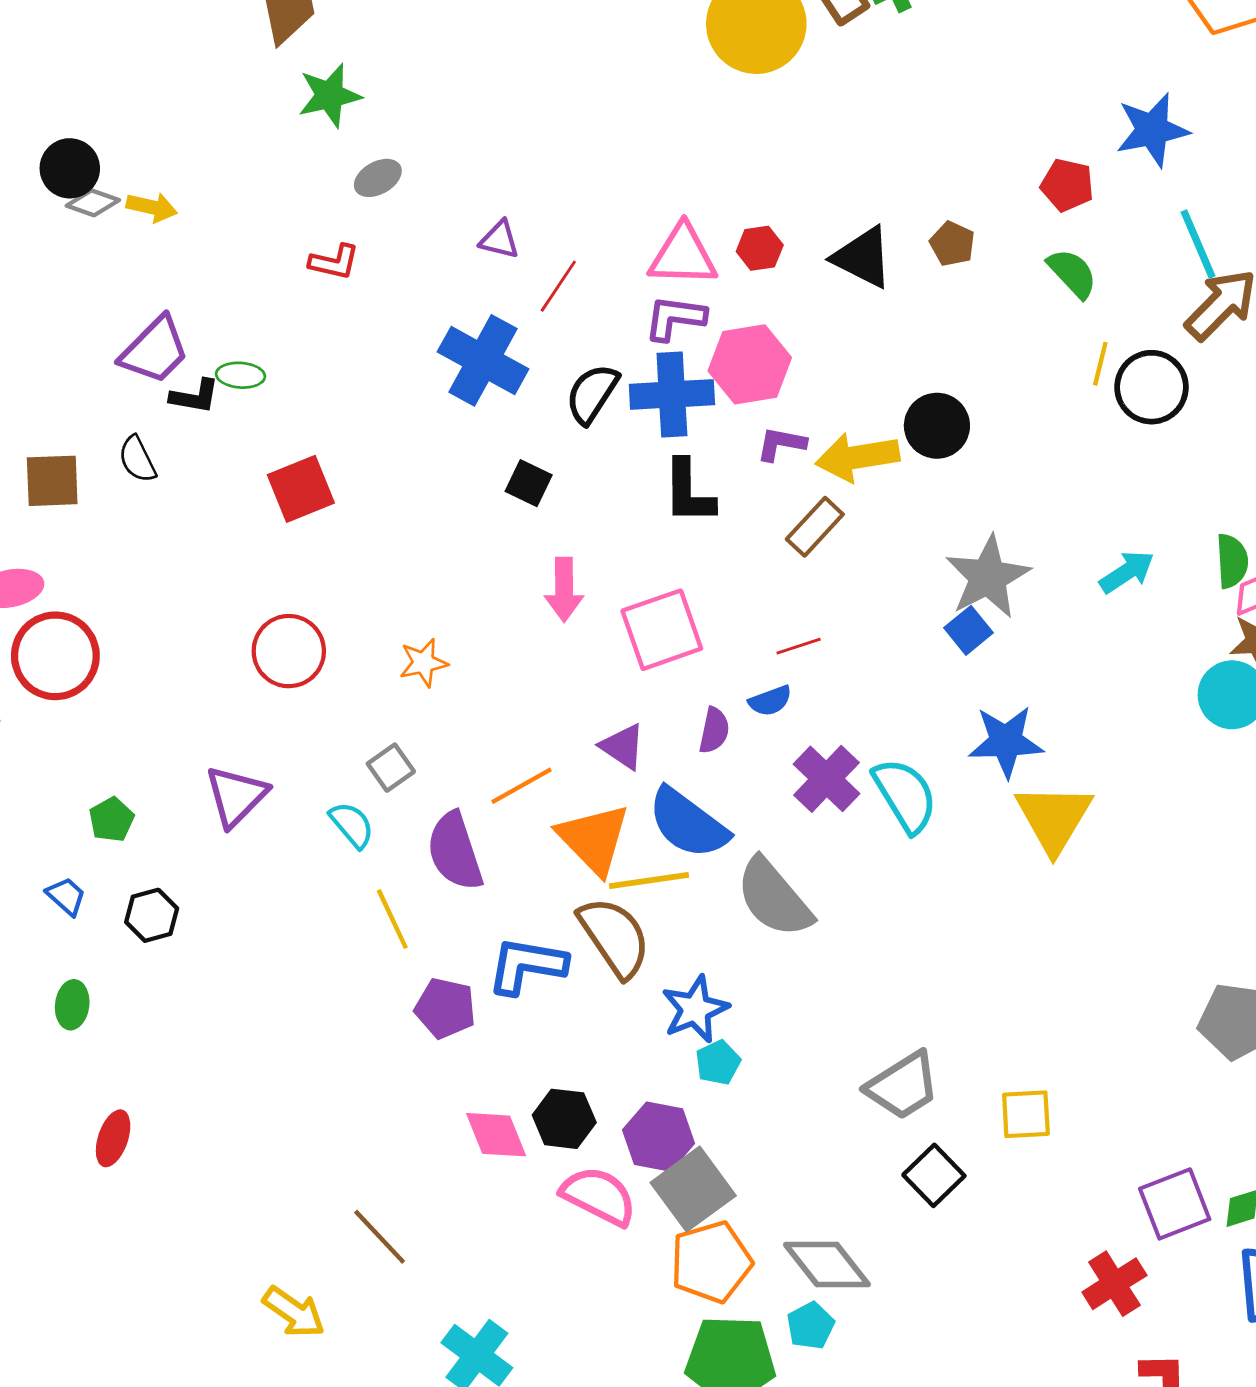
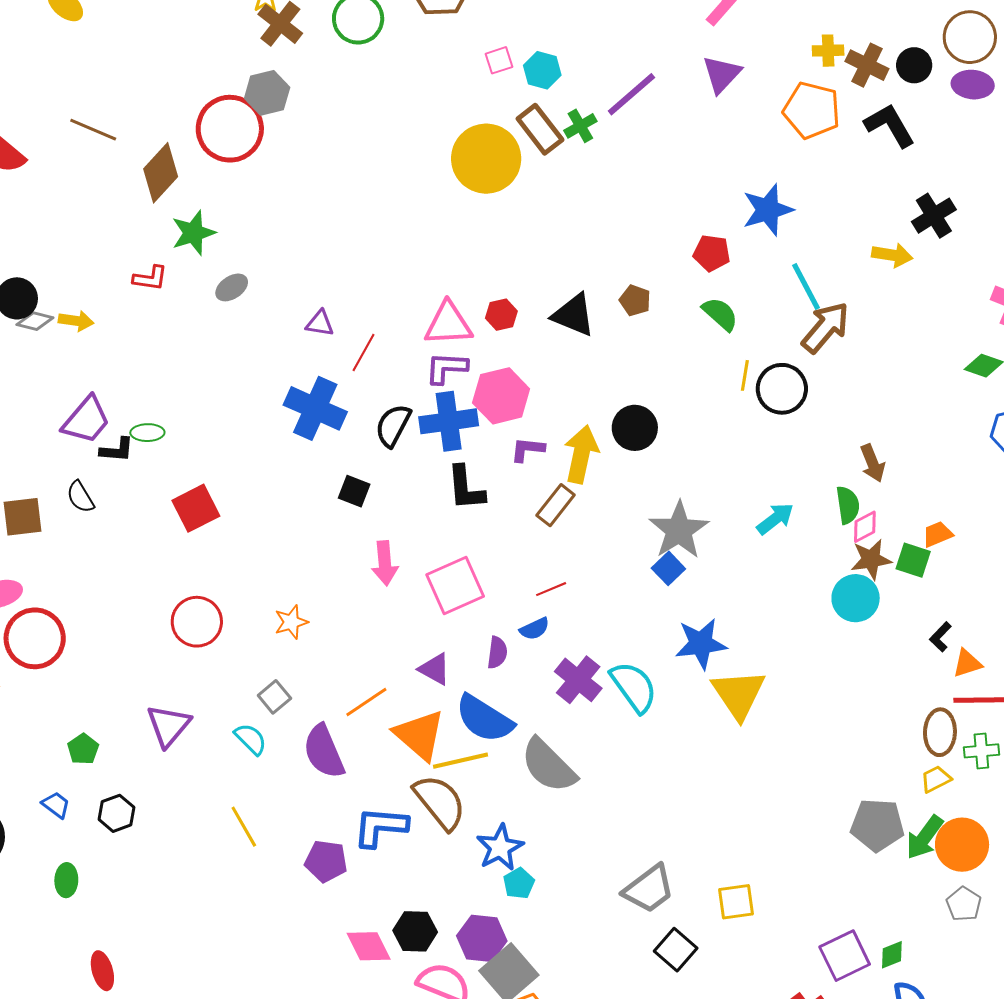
red L-shape: (334, 262) -> (150, 278), moved
yellow arrow: (857, 457) -> (581, 454), turned 116
yellow line: (392, 919) -> (244, 827), moved
red ellipse: (113, 1138) -> (102, 971), turned -30

